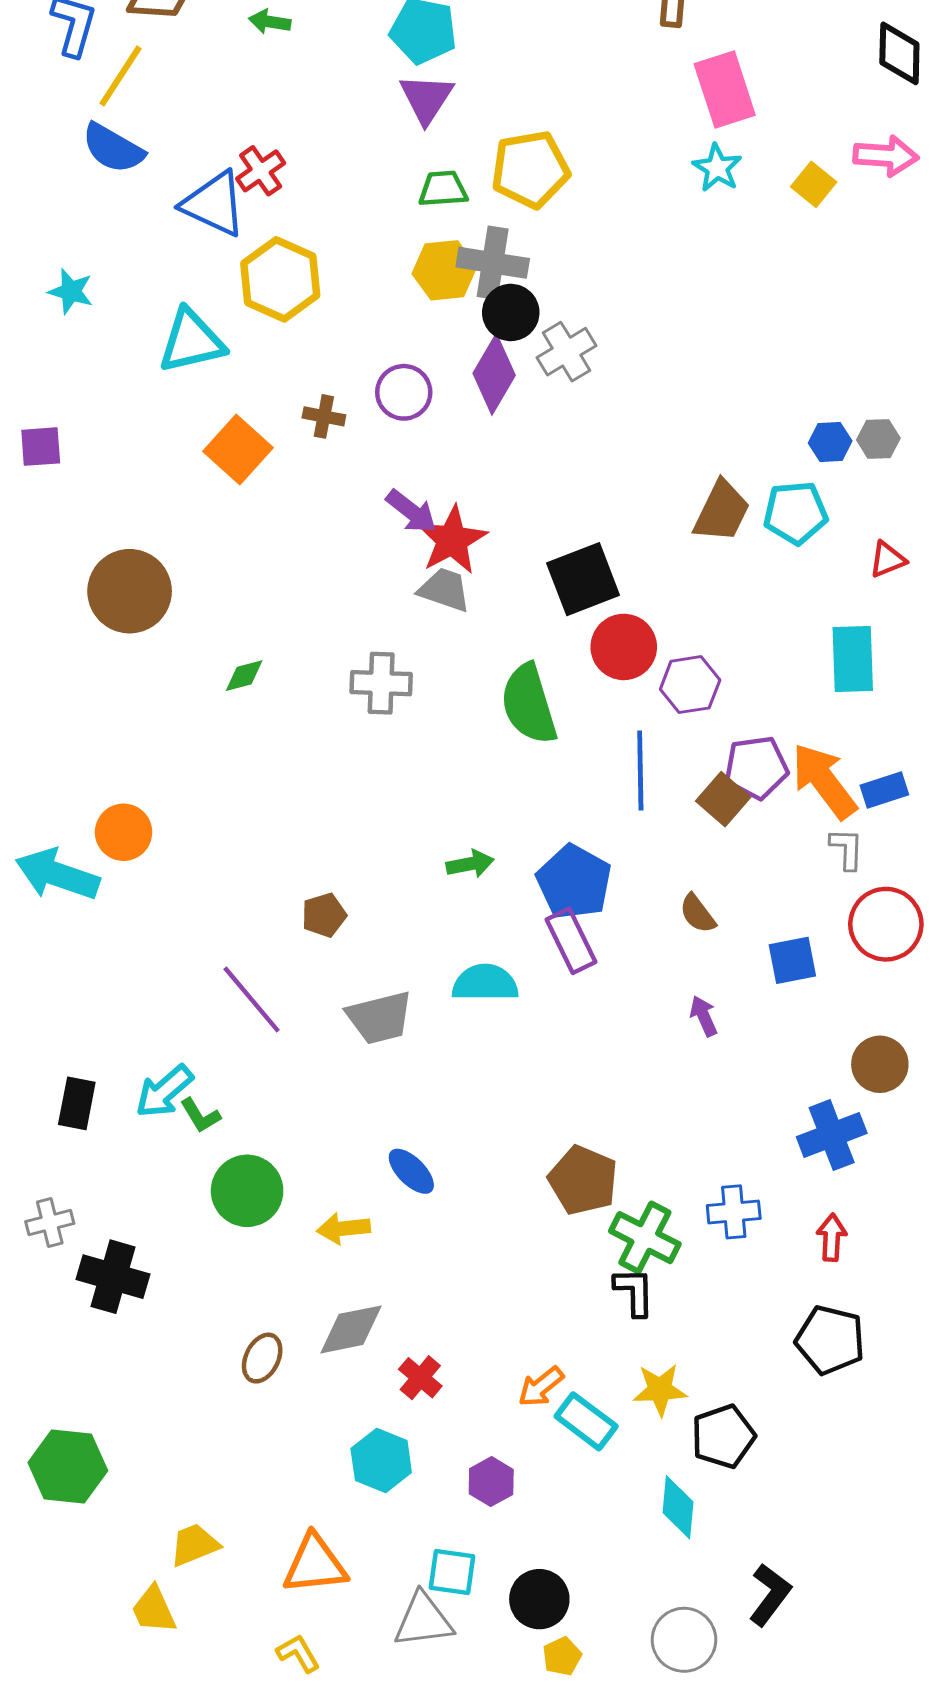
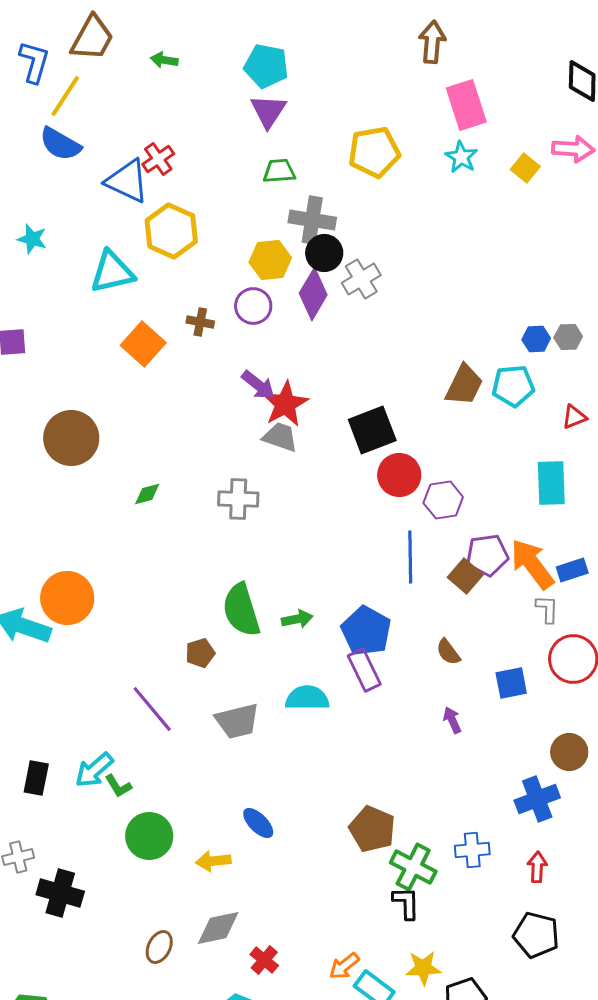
yellow pentagon: (530, 169) -> (374, 152), moved
yellow hexagon: (444, 270) -> (270, 260), moved
green semicircle: (529, 704) -> (241, 610), moved
orange circle: (124, 832) -> (67, 598), size x1.4

